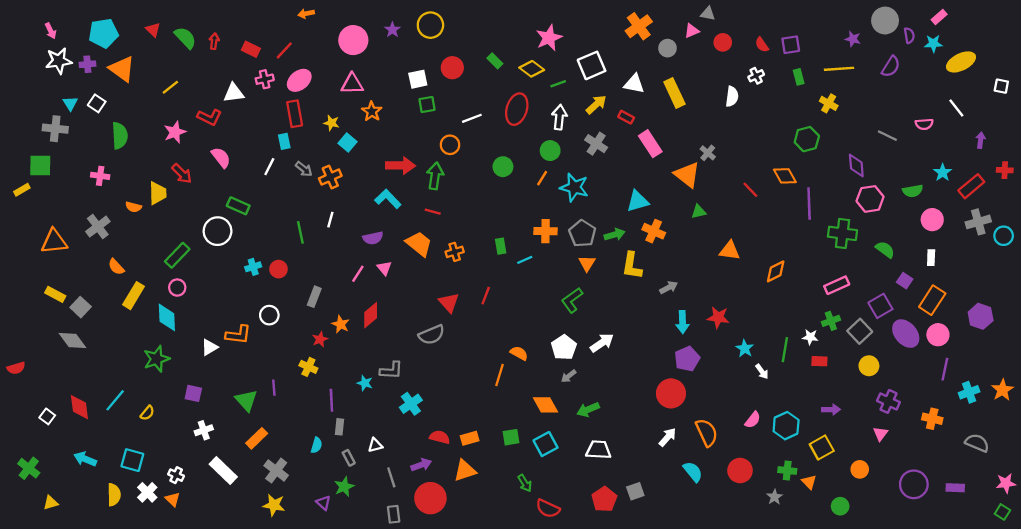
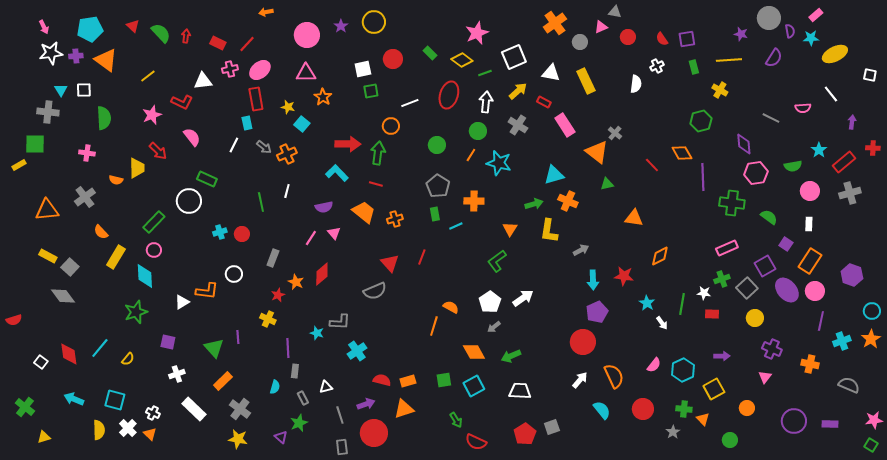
white square: (97, 103) -> (84, 90), turned -35
gray pentagon: (582, 233) -> (438, 186), moved
cyan circle: (1004, 236) -> (872, 311), moved
orange diamond: (776, 271) -> (660, 256), moved

